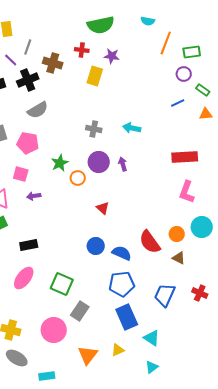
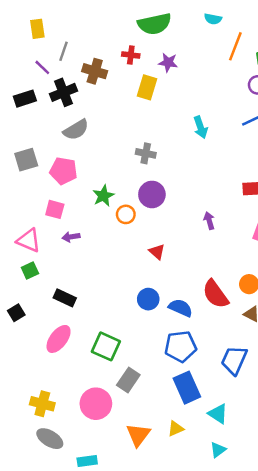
cyan arrow: (132, 128) -> (201, 127), moved, turned -120
purple arrow: (123, 164) -> (209, 221), moved
black rectangle: (29, 245) -> (65, 298), turned 36

